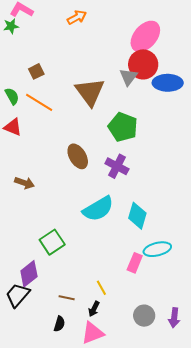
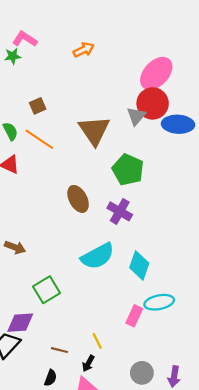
brown arrow: (24, 183) -> (15, 247), moved
purple diamond: (29, 274) -> (20, 323), turned 32

